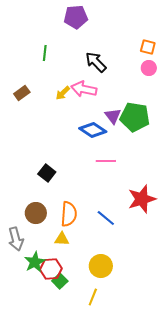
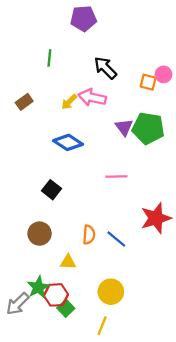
orange square: (148, 47) -> (148, 82), moved
blue diamond: (93, 130) -> (68, 142), moved
orange semicircle: (69, 214) -> (89, 235), moved, size x0.7
gray arrow: (16, 239) -> (18, 304), moved, turned 60

